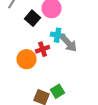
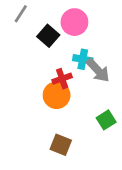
orange circle: (27, 59) -> (57, 95), moved
green square: (58, 91) -> (106, 120), moved

